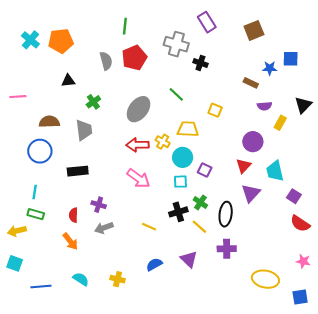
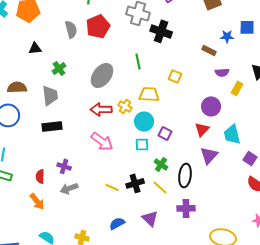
black cross: (200, 63) -> (161, 31), size x1.5
green line: (176, 94) -> (138, 61), turned 35
black rectangle: (78, 171) -> (52, 126), moved
black cross: (178, 212) -> (135, 183), moved

